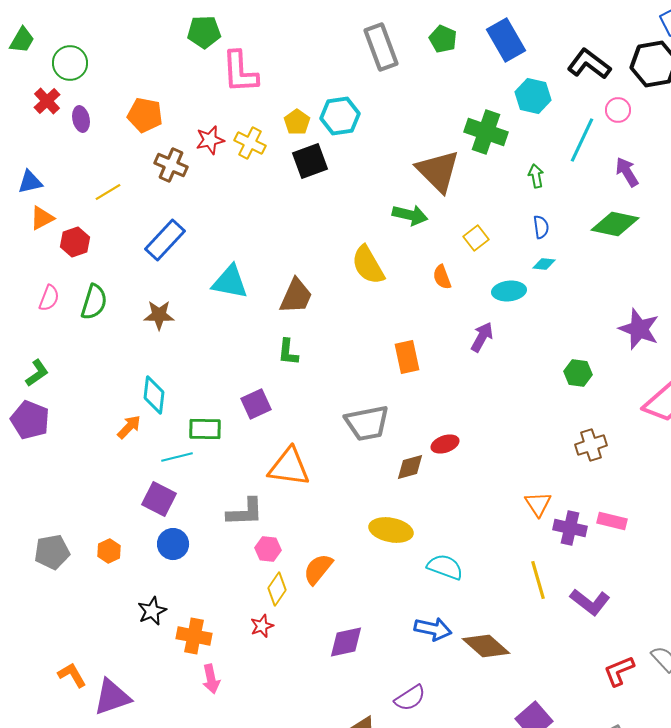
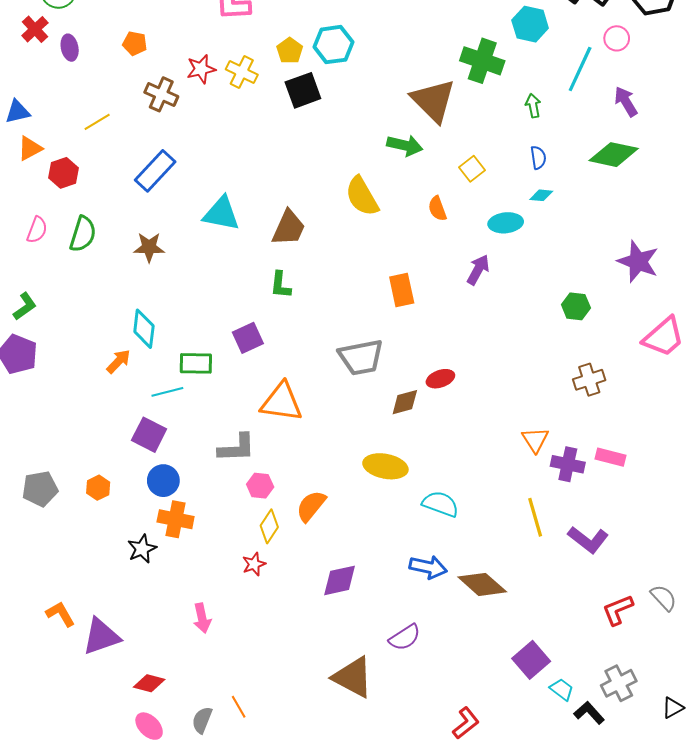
orange pentagon: (145, 115) -> (135, 43), size x0.7
orange cross: (194, 636) -> (176, 519), moved

